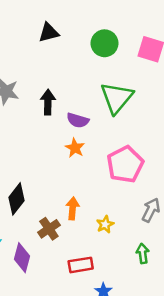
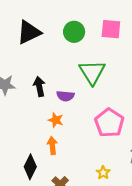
black triangle: (49, 33) -> (29, 32), size x1.5
orange star: (75, 148) -> (56, 120), moved
orange arrow: (73, 208) -> (52, 146), moved

